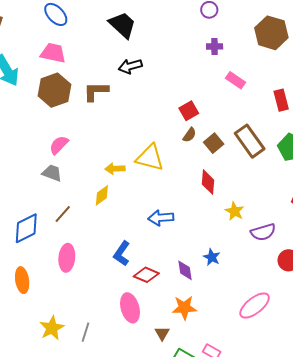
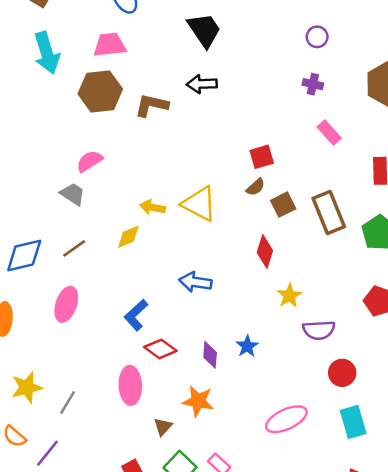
pink trapezoid: (53, 53) -> (110, 45), turned -32

